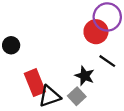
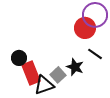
black circle: (11, 45) -> (19, 58), moved
gray square: (77, 96) -> (58, 75), moved

